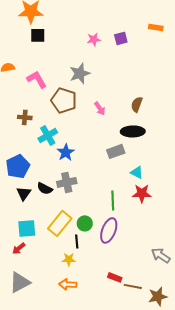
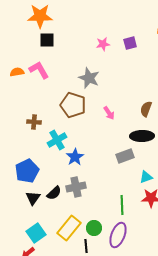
gray star: (80, 73) -> (89, 78), turned -30
pink L-shape: (37, 79) -> (39, 70), moved
cyan triangle: (137, 172) -> (146, 177), turned -48
black semicircle: (45, 188) -> (54, 193), turned -70
cyan square: (27, 228) -> (36, 233), turned -30

